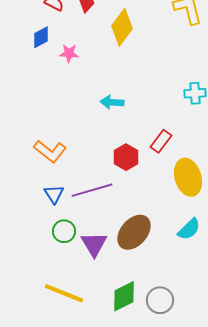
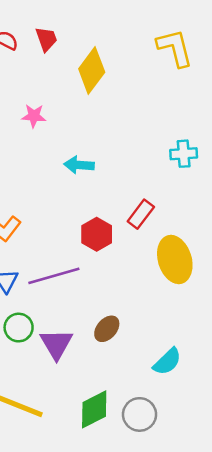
pink star: (69, 53) -> (34, 116), moved
cyan semicircle: (189, 229) -> (167, 362), moved
brown ellipse: (134, 232) -> (107, 329), size x0.6

